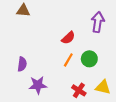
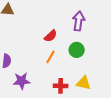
green circle: (89, 59) -> (77, 50), moved
red cross: (79, 90) -> (61, 86), turned -32

